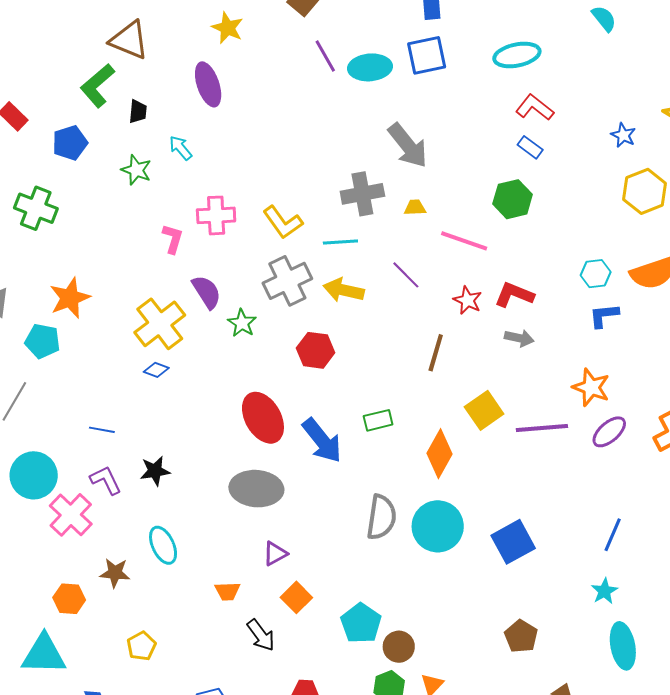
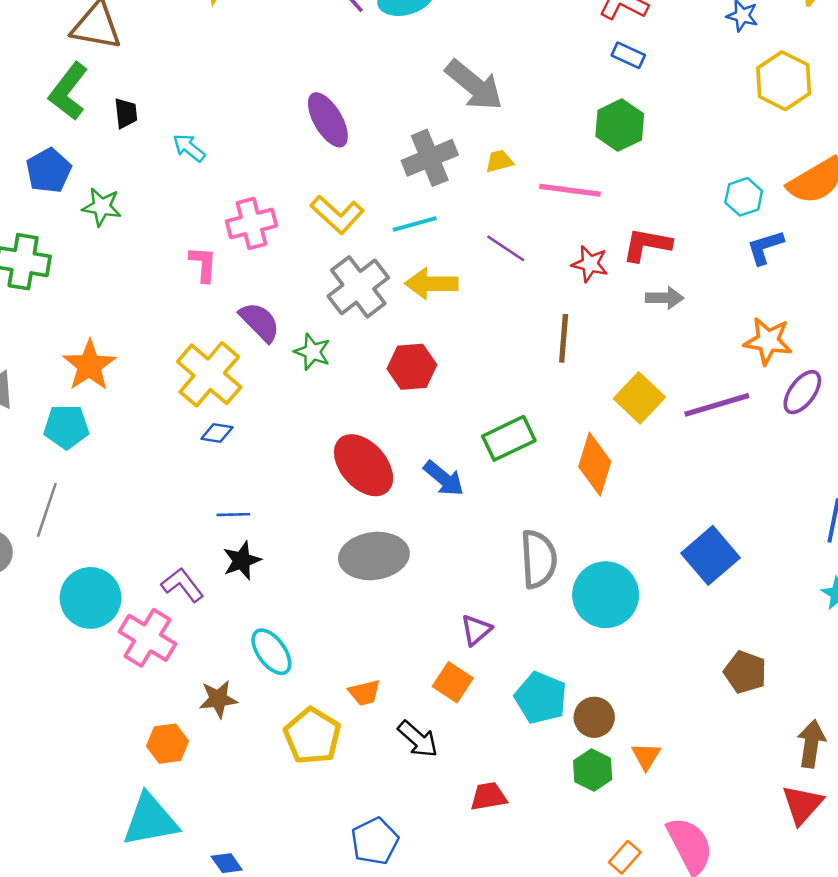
purple ellipse: (208, 84) -> (328, 120), moved
green star: (136, 170) -> (102, 207), moved
green rectangle: (378, 420) -> (509, 438), size x1.4
blue line: (102, 430) -> (233, 515), moved
blue arrow: (322, 441) -> (444, 478), size x0.7
cyan circle: (438, 526) -> (606, 595), moved
purple triangle: (275, 553) -> (476, 630), moved
yellow pentagon: (141, 646) -> (312, 736), moved, size x1.5

